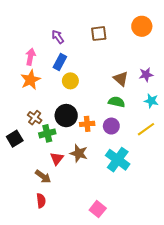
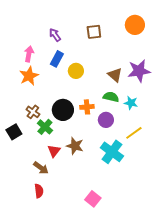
purple star: (146, 75) -> (139, 71), size x1.6
yellow circle: (70, 81) -> (76, 71), moved
cyan star: (151, 101) -> (131, 103), moved
orange cross: (87, 124) -> (87, 107), moved
yellow line: (146, 129) -> (134, 133), moved
green cross: (47, 133) -> (45, 127), turned -35

